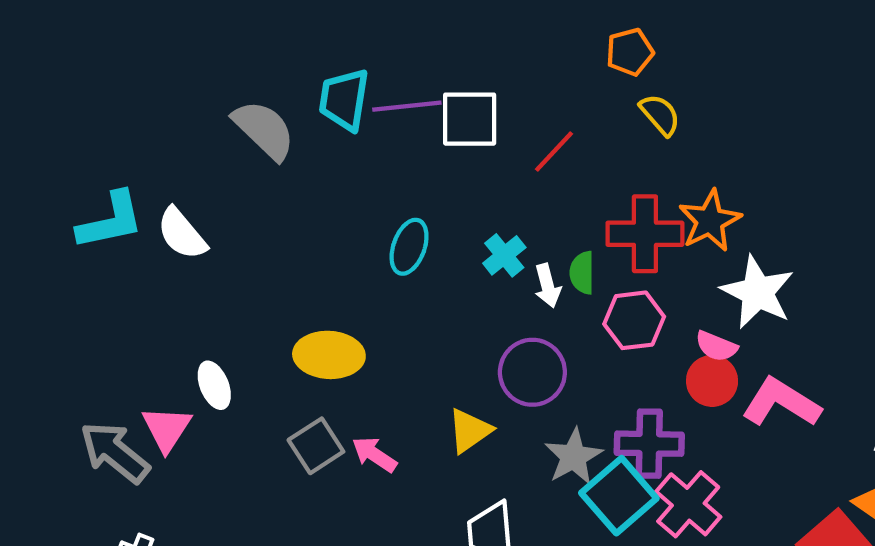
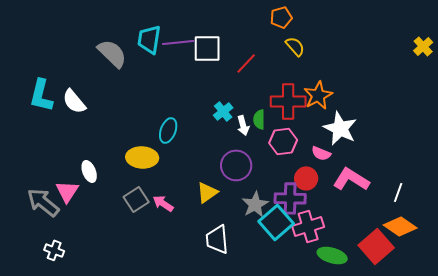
cyan L-shape: (110, 221) -> (41, 95), turned 116
cyan ellipse: (409, 247) -> (168, 130), moved
red circle: (712, 381) -> (306, 178), moved
pink cross: (688, 504) -> (308, 226), turned 32

